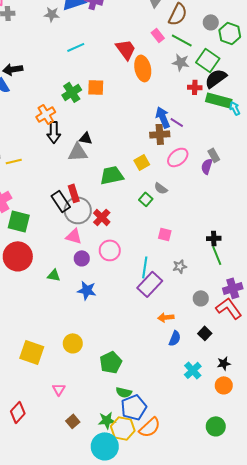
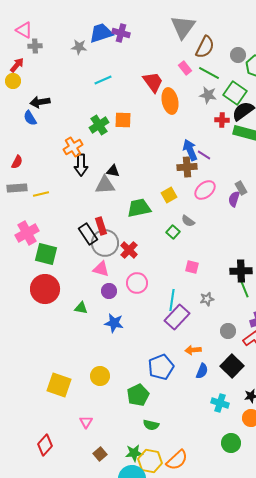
black cross: (214, 238) -> (241, 271), size x1.5
black square: (205, 333) -> (232, 366), size x1.6
cyan cross: (193, 370) -> (220, 403), turned -30
blue pentagon: (134, 407) -> (161, 367), moved
green circle: (216, 426) -> (231, 443), moved

